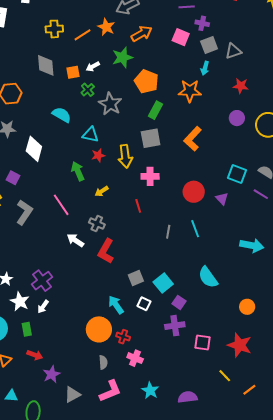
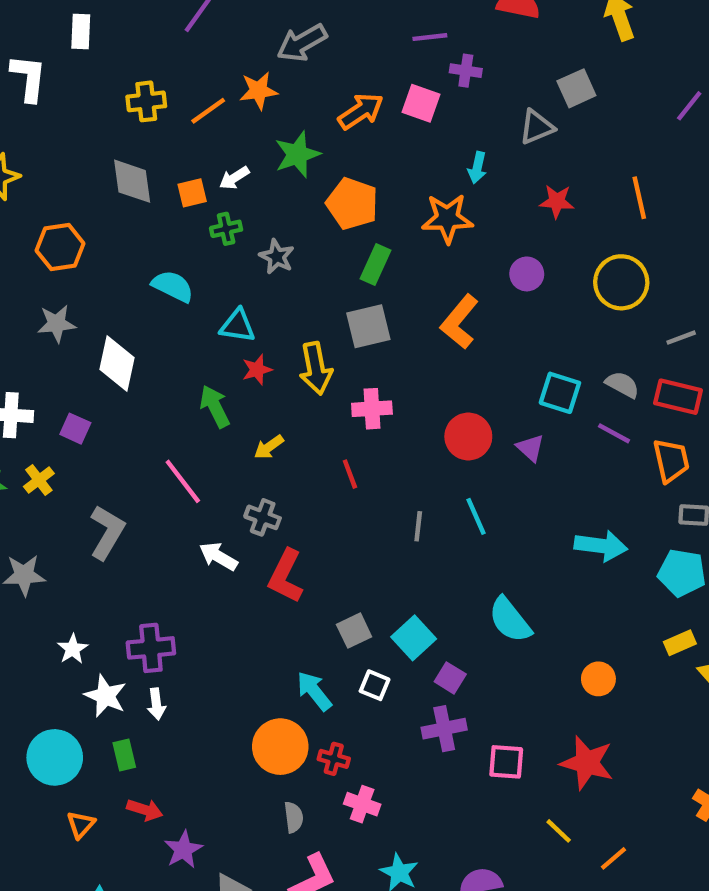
orange star: (106, 27) -> (259, 91), turned -30
orange arrow: (142, 34) -> (361, 111), moved
gray square: (209, 45) -> (576, 88), moved
green cross: (88, 90) -> (226, 229), turned 32
gray star: (110, 104) -> (277, 257), size x0.7
purple circle: (237, 118) -> (527, 274), moved
gray L-shape: (24, 212) -> (107, 532), moved
purple cross: (42, 281) -> (151, 648), turned 35
white arrow: (43, 307) -> (156, 704), turned -40

